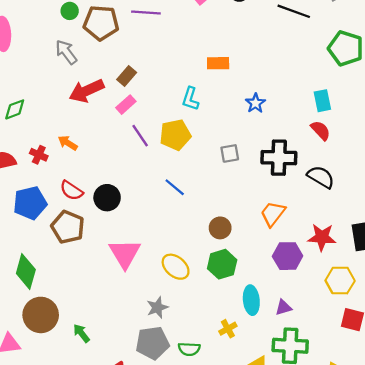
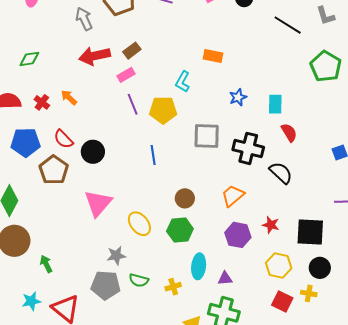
cyan rectangle: (322, 101) -> (275, 104), moved
gray square: (230, 153) -> (207, 136), size x1.6
blue line: (175, 187) -> (153, 155), turned 30
red star: (322, 237) -> (271, 225), size x0.7
green semicircle: (189, 349) -> (139, 280), moved

